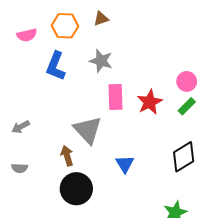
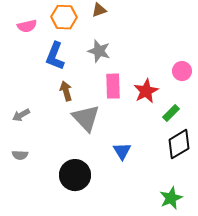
green rectangle: (187, 106) -> (171, 113), moved
brown arrow: (67, 156) -> (66, 91), moved

